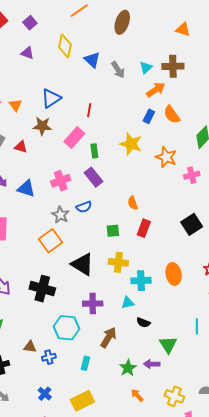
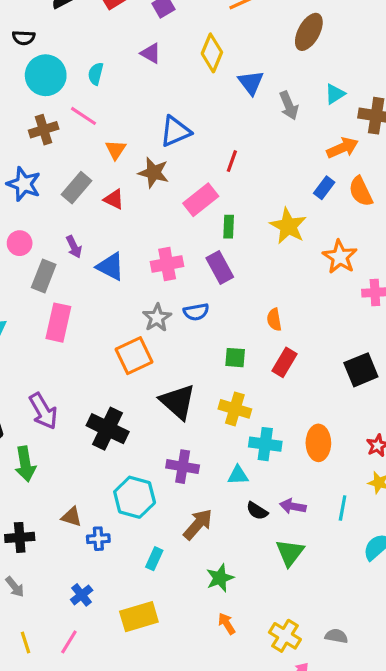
cyan triangle: (146, 68) -> (335, 94), moved
orange triangle: (16, 105) -> (116, 150), moved
cyan line: (197, 326) -> (343, 508), moved
purple arrow: (152, 364) -> (293, 506), moved

